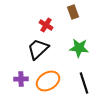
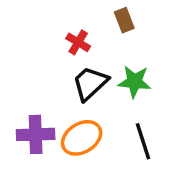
black trapezoid: (38, 49) -> (90, 83), moved
purple cross: (21, 79) -> (36, 134), size x1.5

